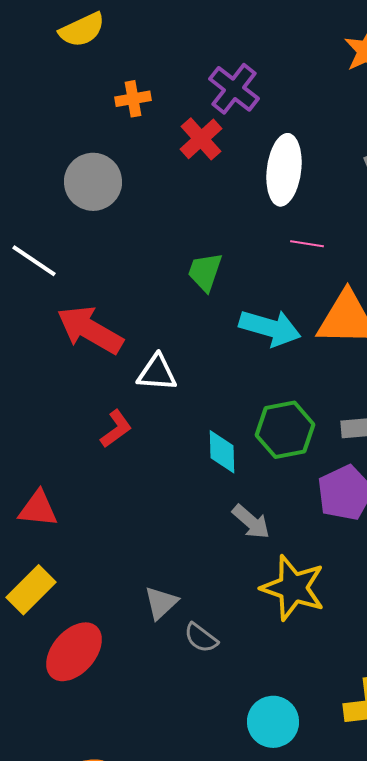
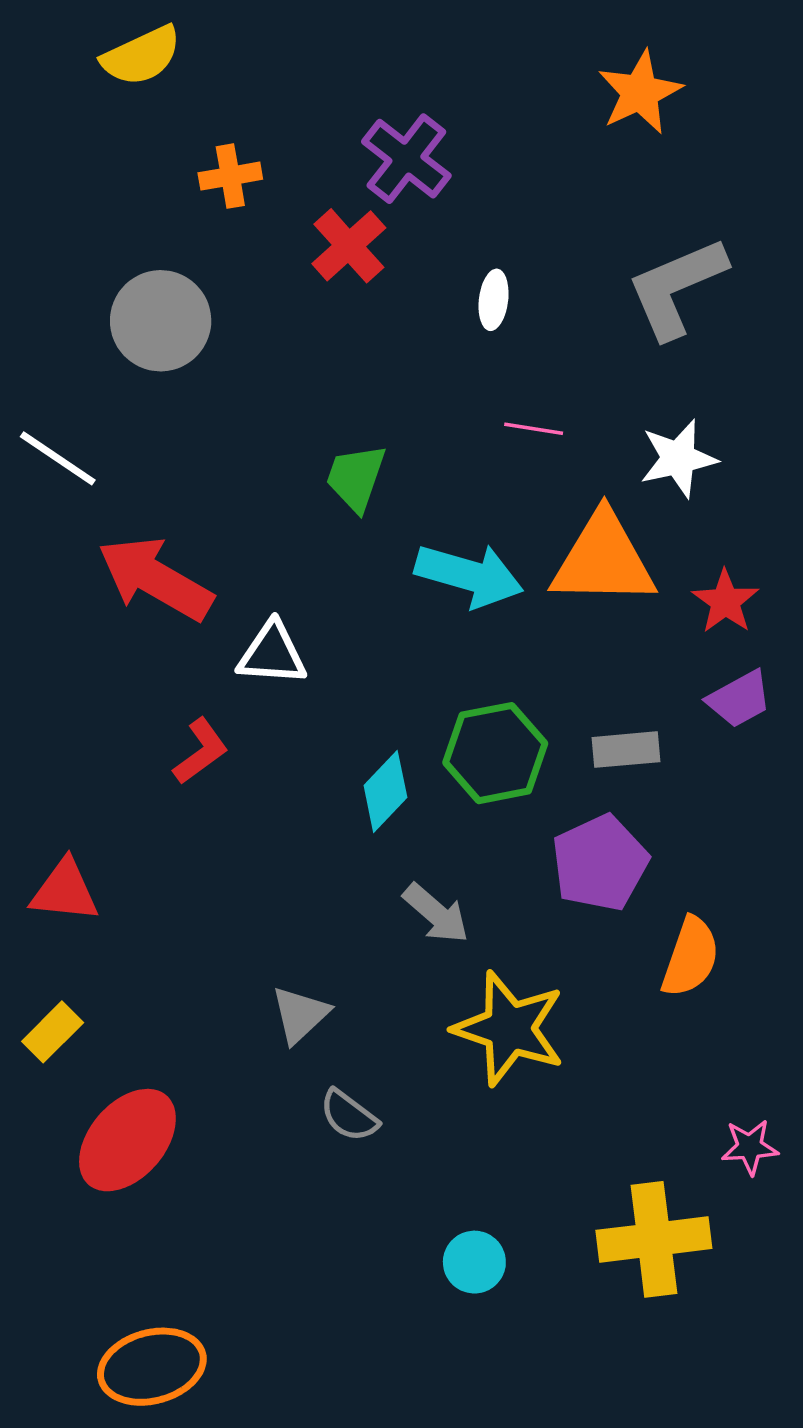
white ellipse: (284, 170) -> (494, 300), size x0.5
cyan diamond: (222, 452) -> (385, 791), turned 45
yellow rectangle: (31, 590) -> (53, 1032), size x0.7
gray triangle: (161, 603) -> (300, 1015), moved
cyan circle: (273, 722) -> (474, 1262), size x0.7

